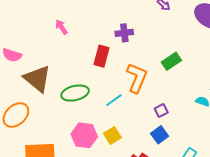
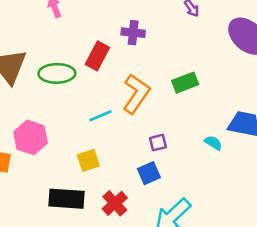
green ellipse: (75, 93) -> (57, 73), moved
pink hexagon: (84, 135) -> (31, 137), moved

